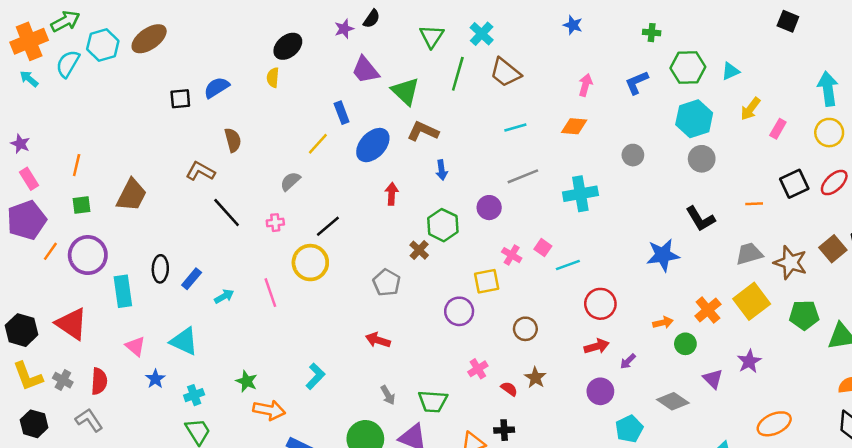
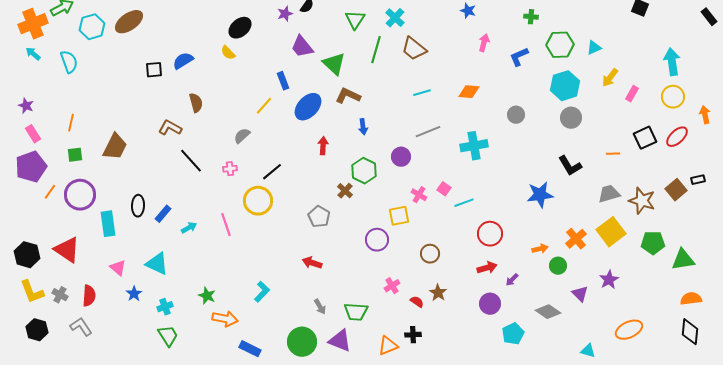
cyan semicircle: (68, 64) -> (69, 62), moved, turned 130
yellow semicircle: (273, 78) -> (228, 53), turned -49
pink arrow: (585, 85) -> (484, 43), moved

